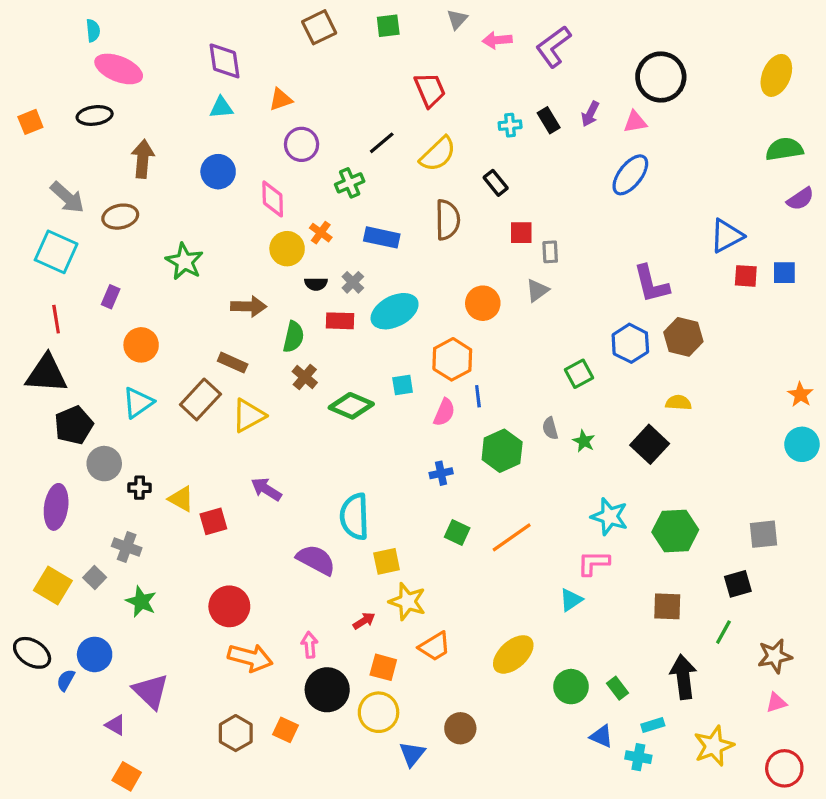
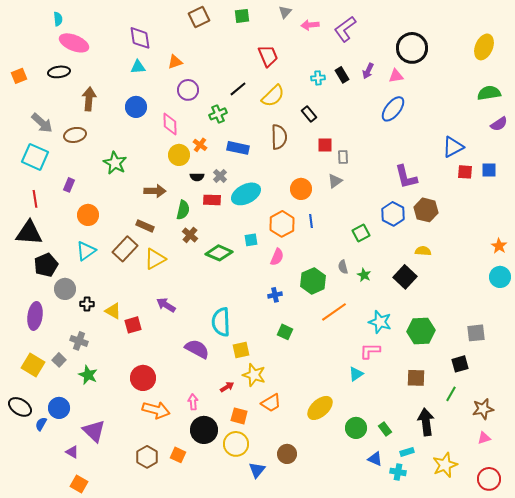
blue line: (478, 396) -> (311, 221), moved
orange line: (512, 537) -> (334, 312), moved

